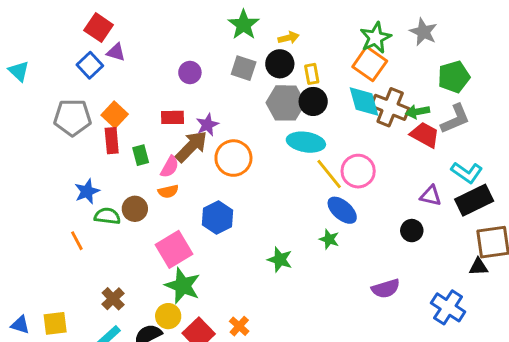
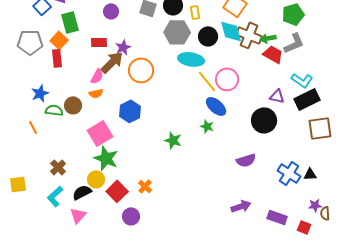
black circle: (313, 101) -> (208, 36), moved
green rectangle: (141, 155) -> (70, 22), moved, size x1.5
black circle: (412, 231) -> (264, 120), size x1.6
black triangle: (478, 267) -> (310, 174), moved

